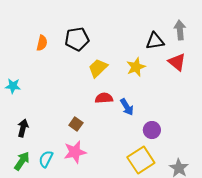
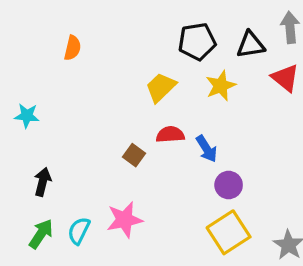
black pentagon: (77, 39) -> (197, 42), moved
brown square: (76, 124) -> (134, 155), moved
purple circle: (152, 130) -> (229, 185), moved

